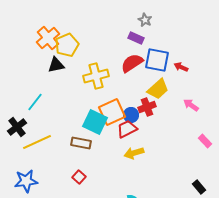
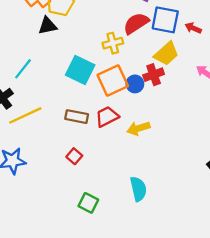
yellow cross: (96, 76) -> (113, 43), moved, size x0.7
cyan square: (95, 122) -> (80, 70), moved
red trapezoid: (127, 129) -> (107, 117), moved

